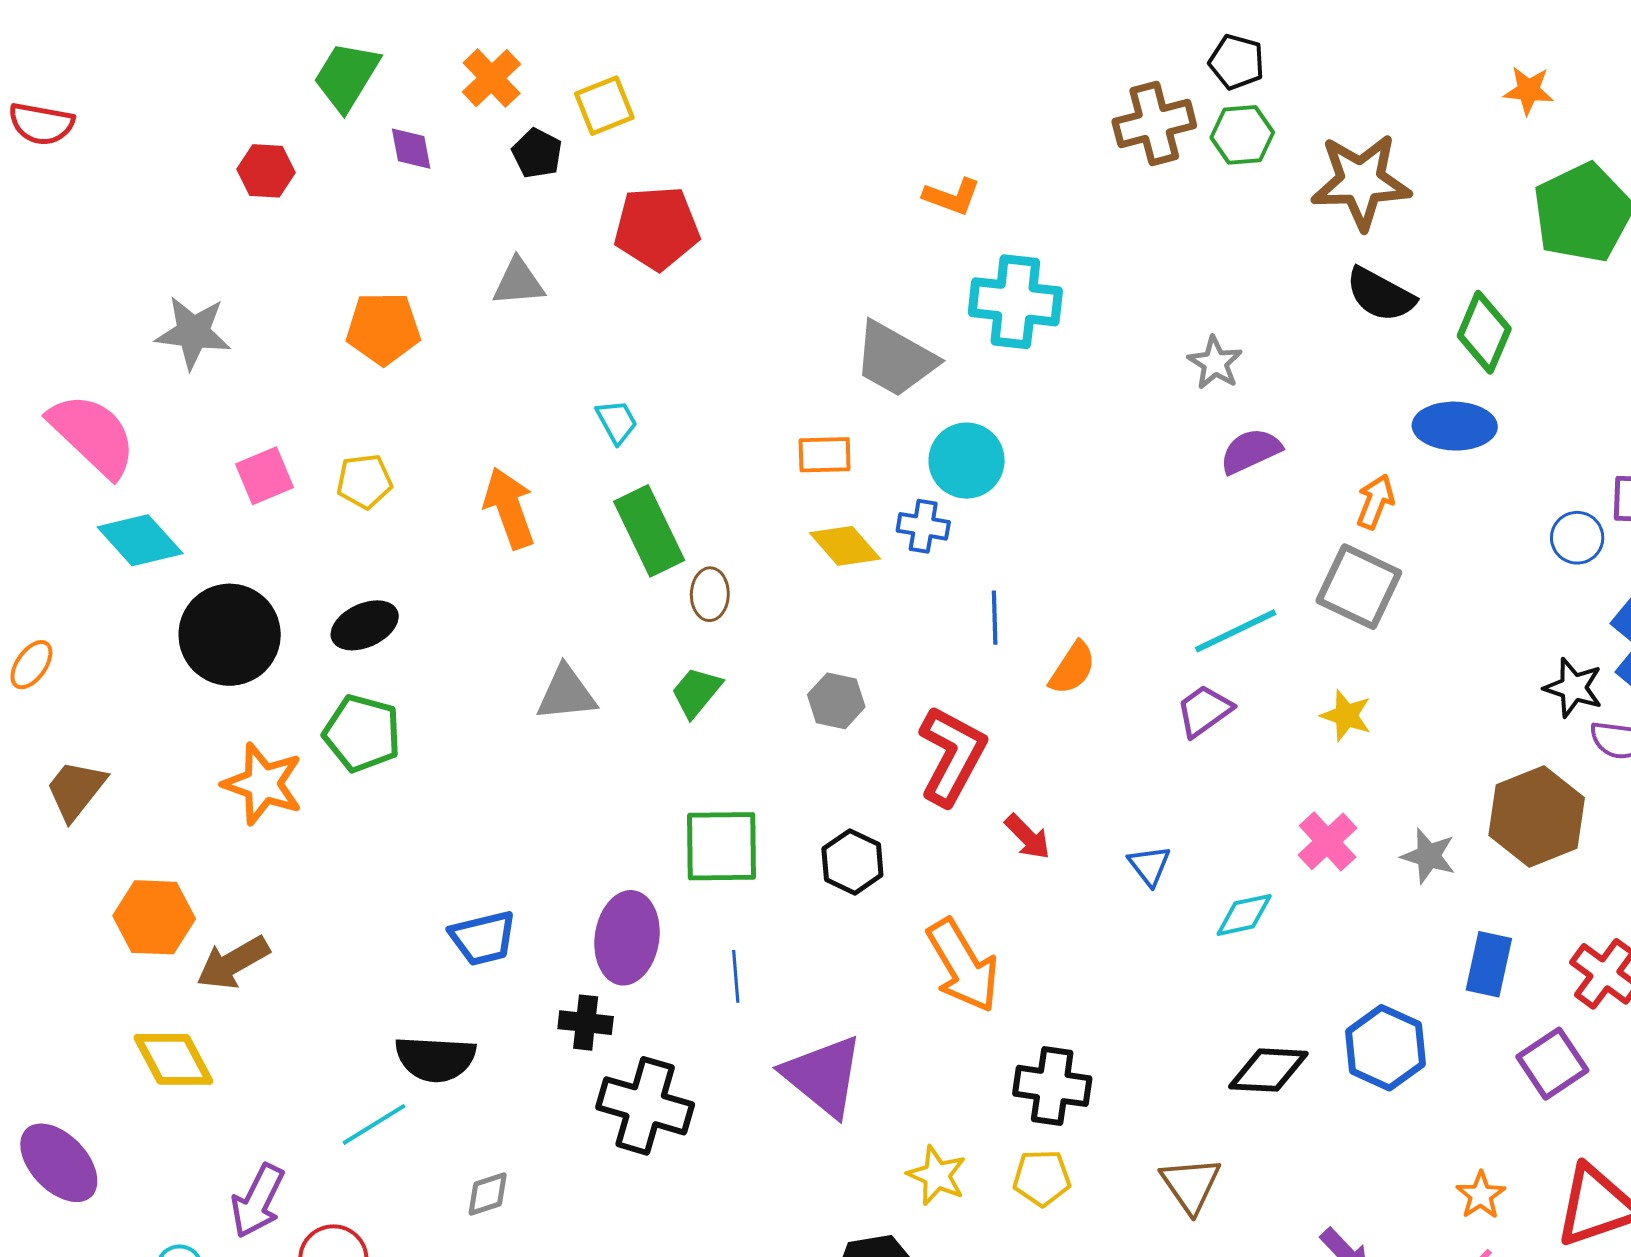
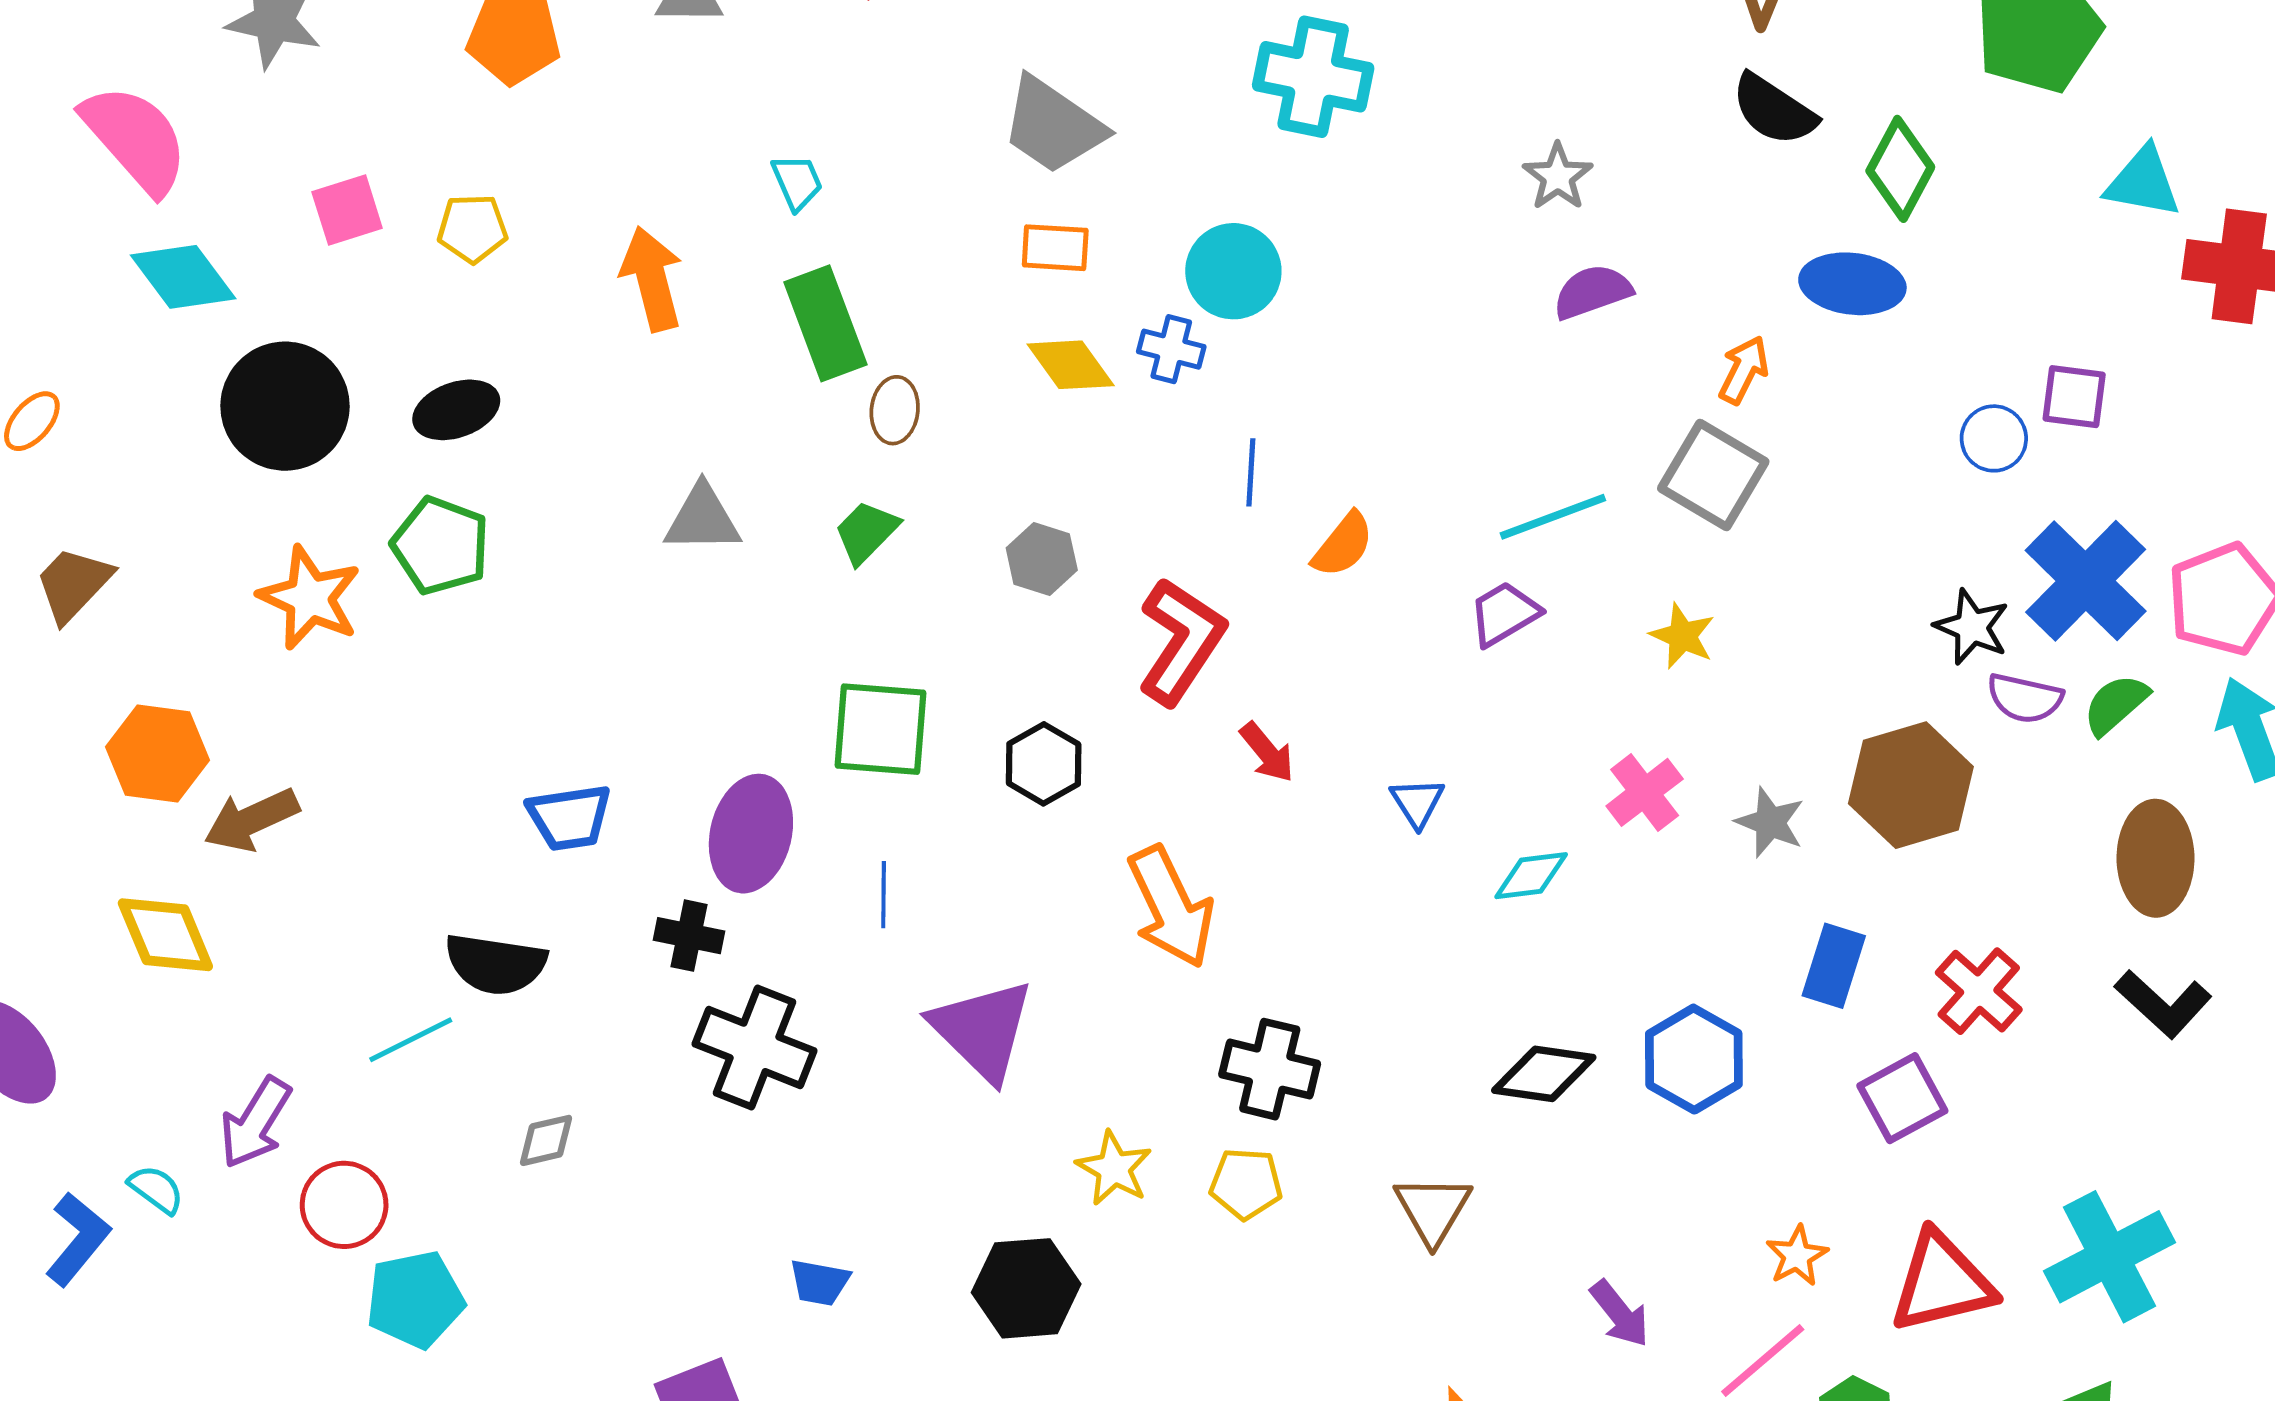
gray trapezoid: (895, 359) -> (1053, 125), moved

